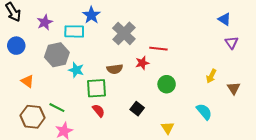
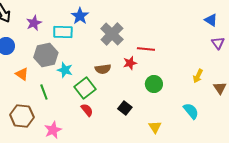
orange triangle: (27, 81) -> (22, 74), moved
green square: (96, 88) -> (85, 88), turned -35
green line: (57, 108) -> (44, 92), moved, turned 42

